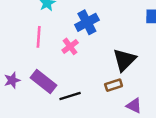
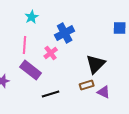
purple rectangle: (43, 82) -> (31, 70), moved
purple triangle: (134, 106) -> (104, 92), moved

